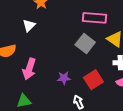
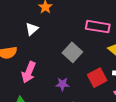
gray square: (85, 44) -> (72, 52), moved
red square: (93, 80) -> (97, 78), moved

